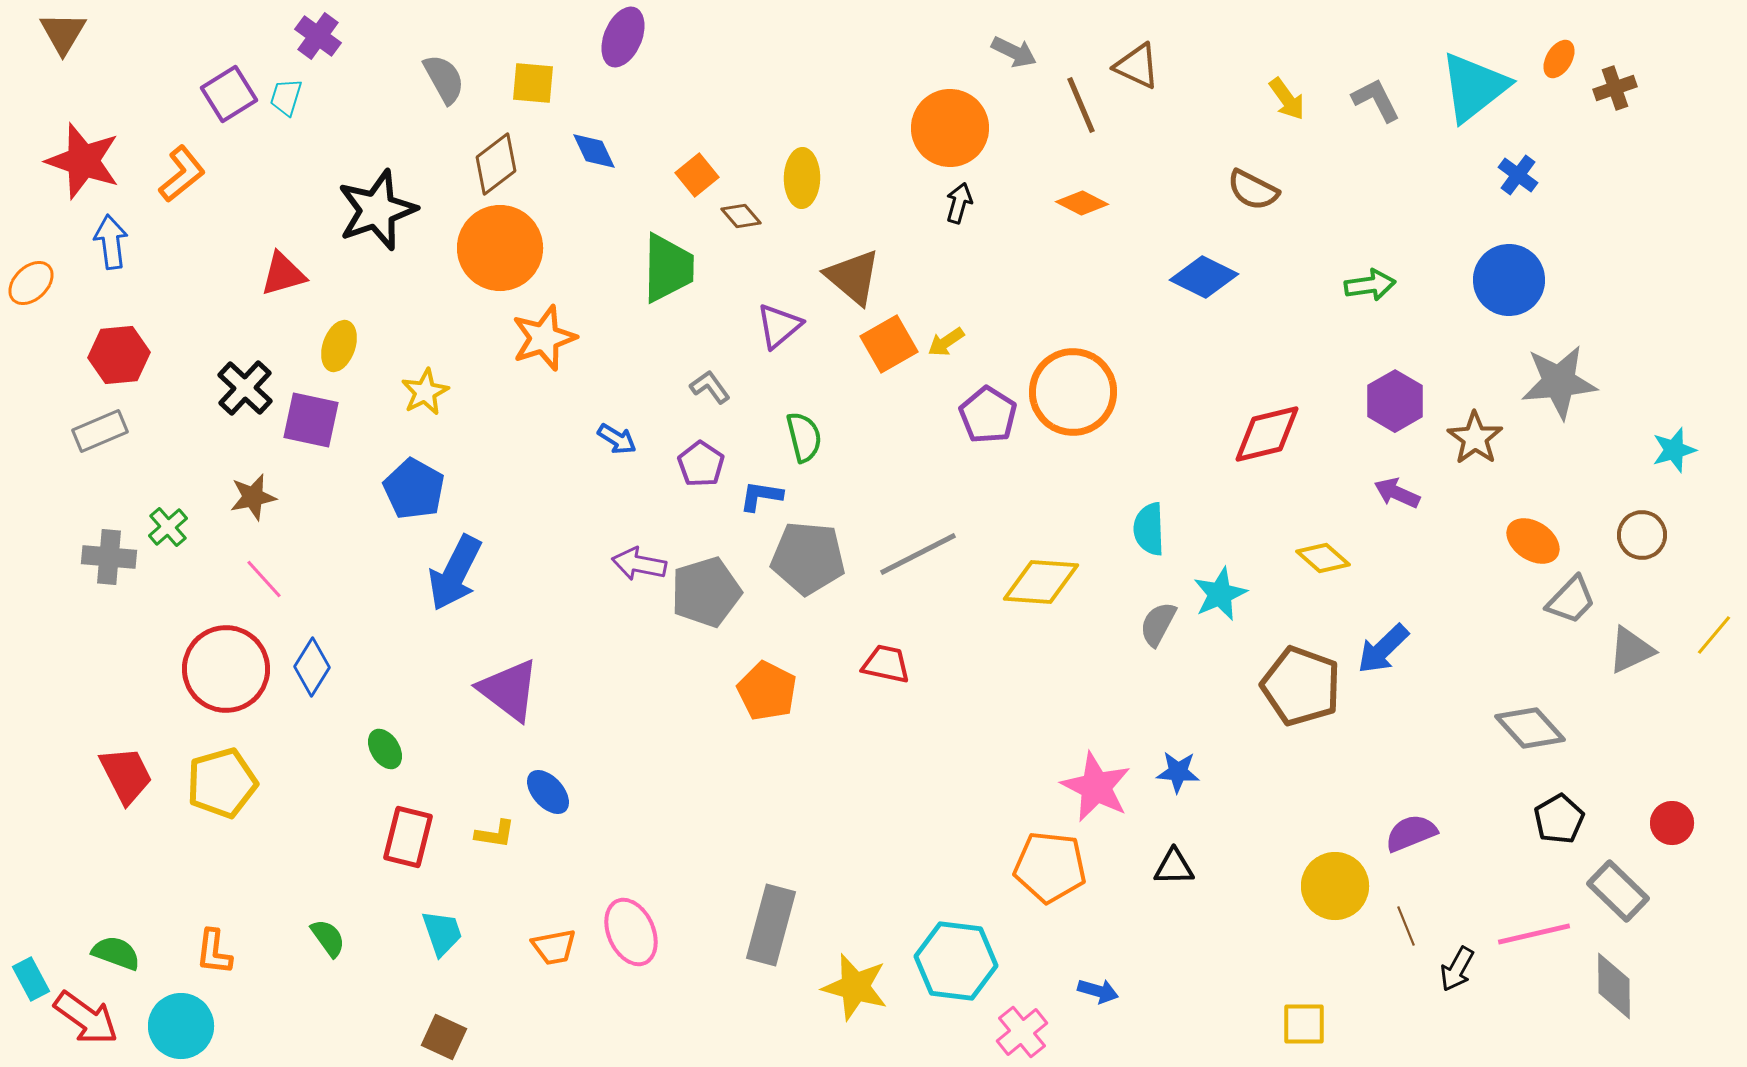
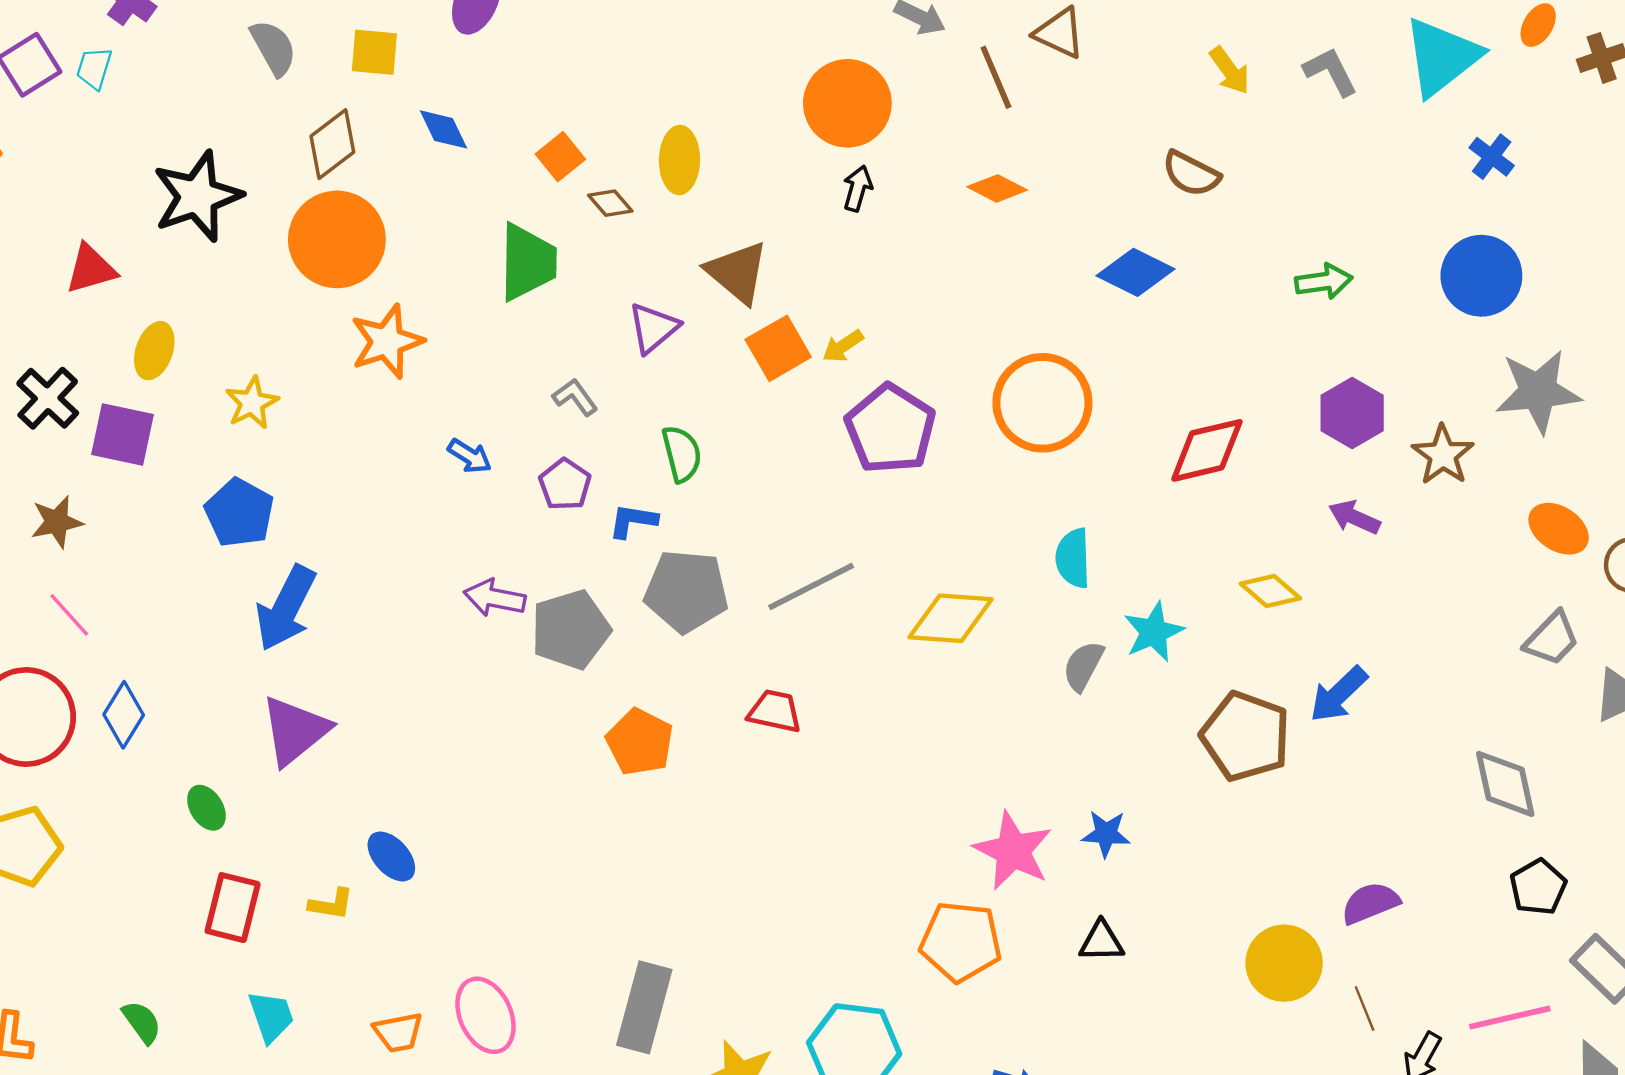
orange circle: (1073, 392) -> (1042, 403), moved
purple pentagon: (988, 415) -> (890, 429), size x1.4
orange ellipse: (1533, 541) -> (1559, 529), moved
purple triangle: (509, 690) -> (295, 731), moved, turned 44
gray diamond: (1530, 728) -> (1505, 784), turned 30

